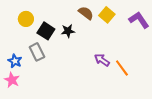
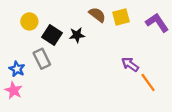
yellow square: (107, 15) -> (121, 17), turned 35
purple arrow: (102, 60) -> (130, 64), moved
orange line: (122, 68) -> (148, 83), moved

